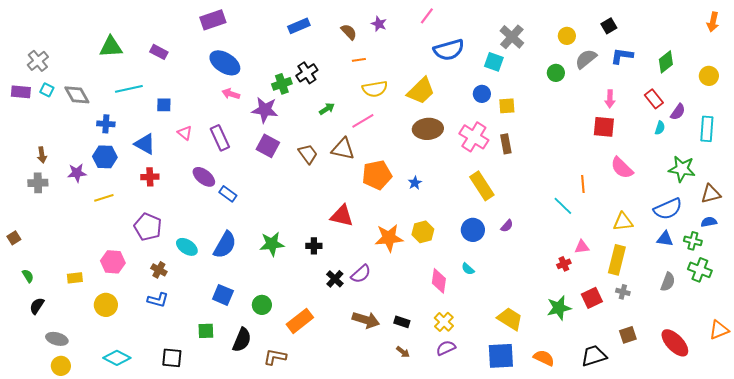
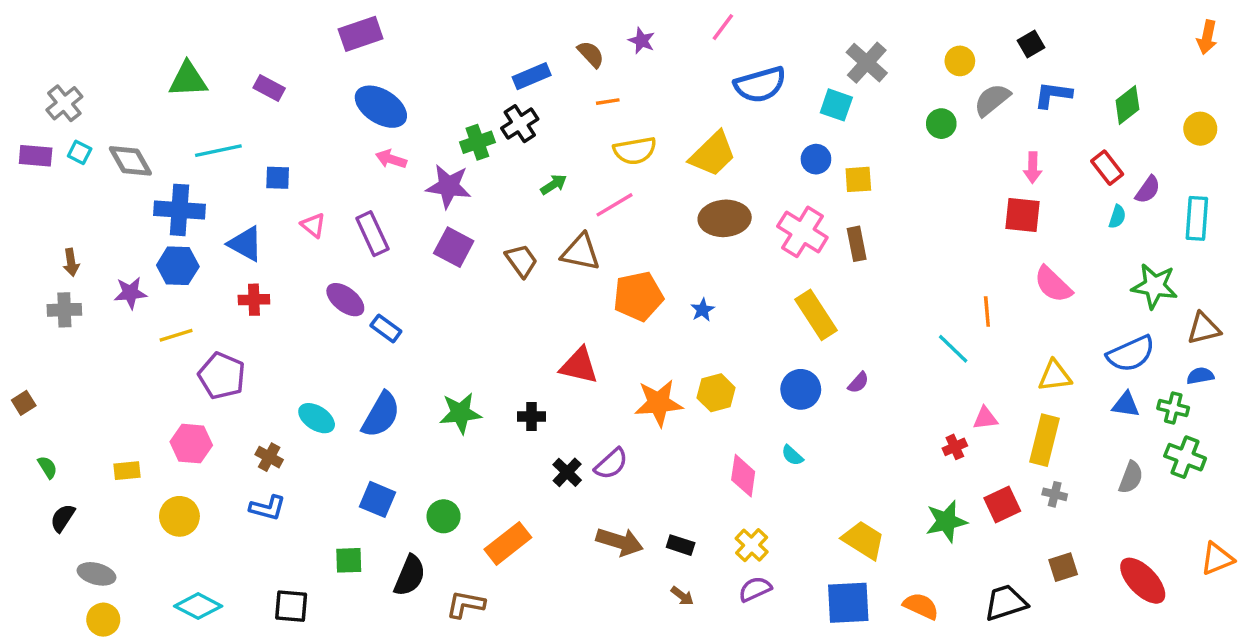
blue rectangle: (299, 26) -> (532, 76), moved
blue cross: (106, 124) -> (179, 210), size x1.6
purple pentagon: (148, 227) -> (222, 376), moved

